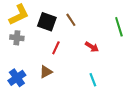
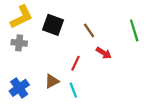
brown line: (71, 20) -> (89, 30), moved
red line: (56, 48) -> (76, 63), moved
cyan line: (93, 80) -> (73, 90), moved

